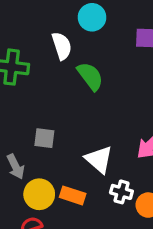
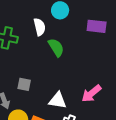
white triangle: (99, 159) -> (58, 100), turned -36

